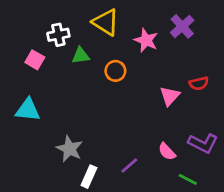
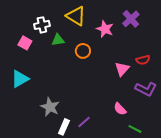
cyan triangle: (28, 110) -> (20, 79), turned -36
purple L-shape: (203, 143) -> (146, 89), moved
purple line: (129, 165) -> (84, 122), moved

